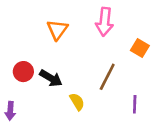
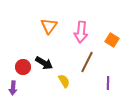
pink arrow: (105, 22) -> (81, 32), moved
red circle: (23, 72) -> (23, 67), moved

